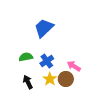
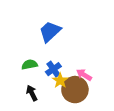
yellow star: (50, 79) -> (60, 80), moved
brown circle: (66, 79) -> (75, 90), size x1.5

